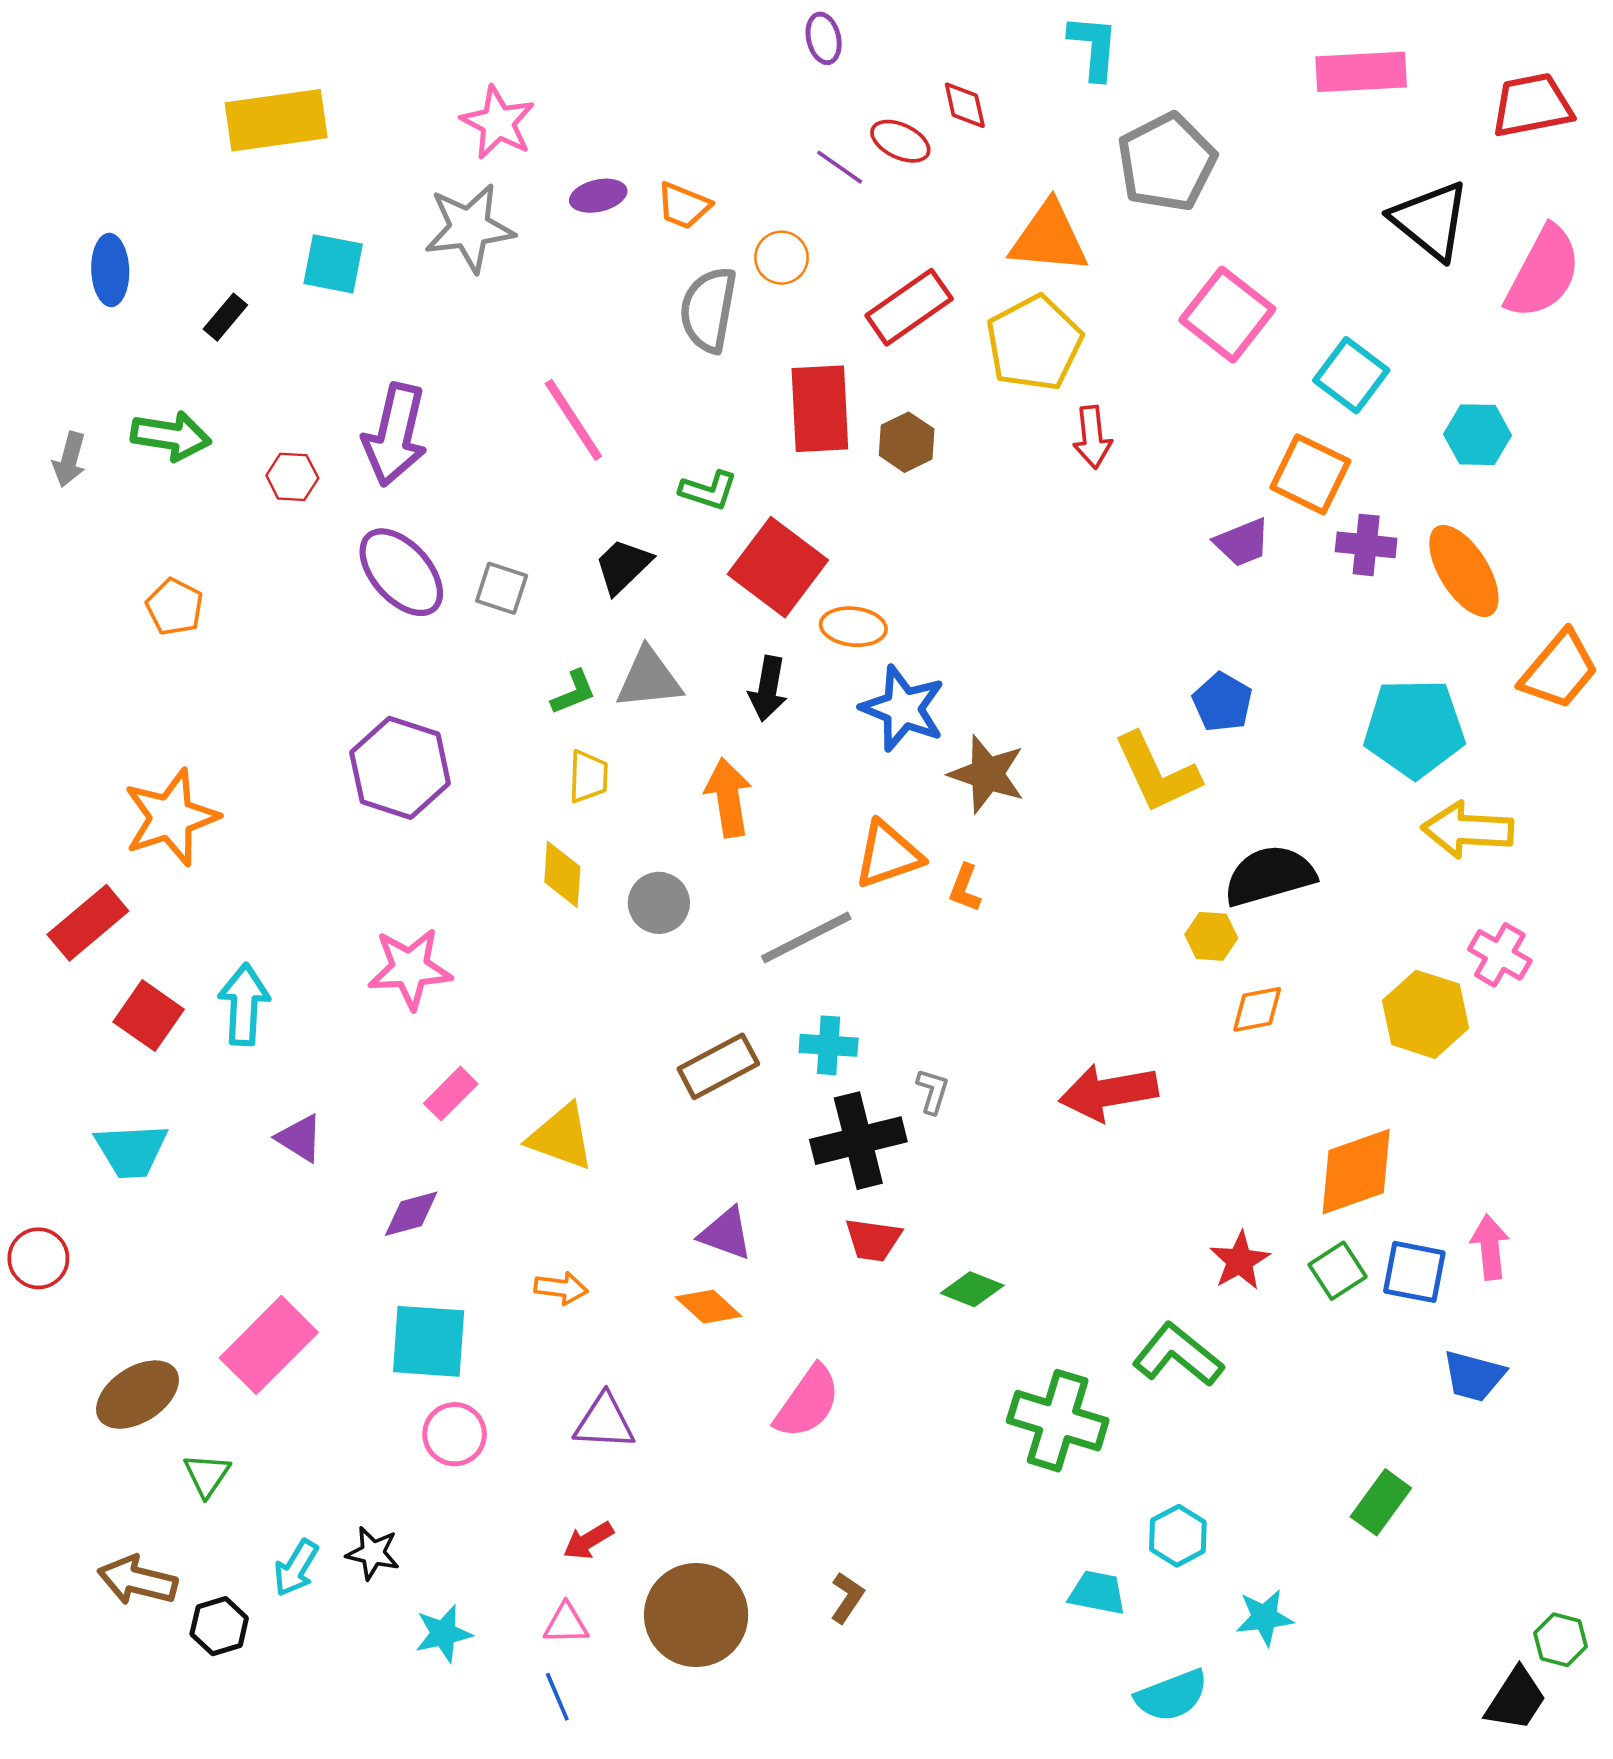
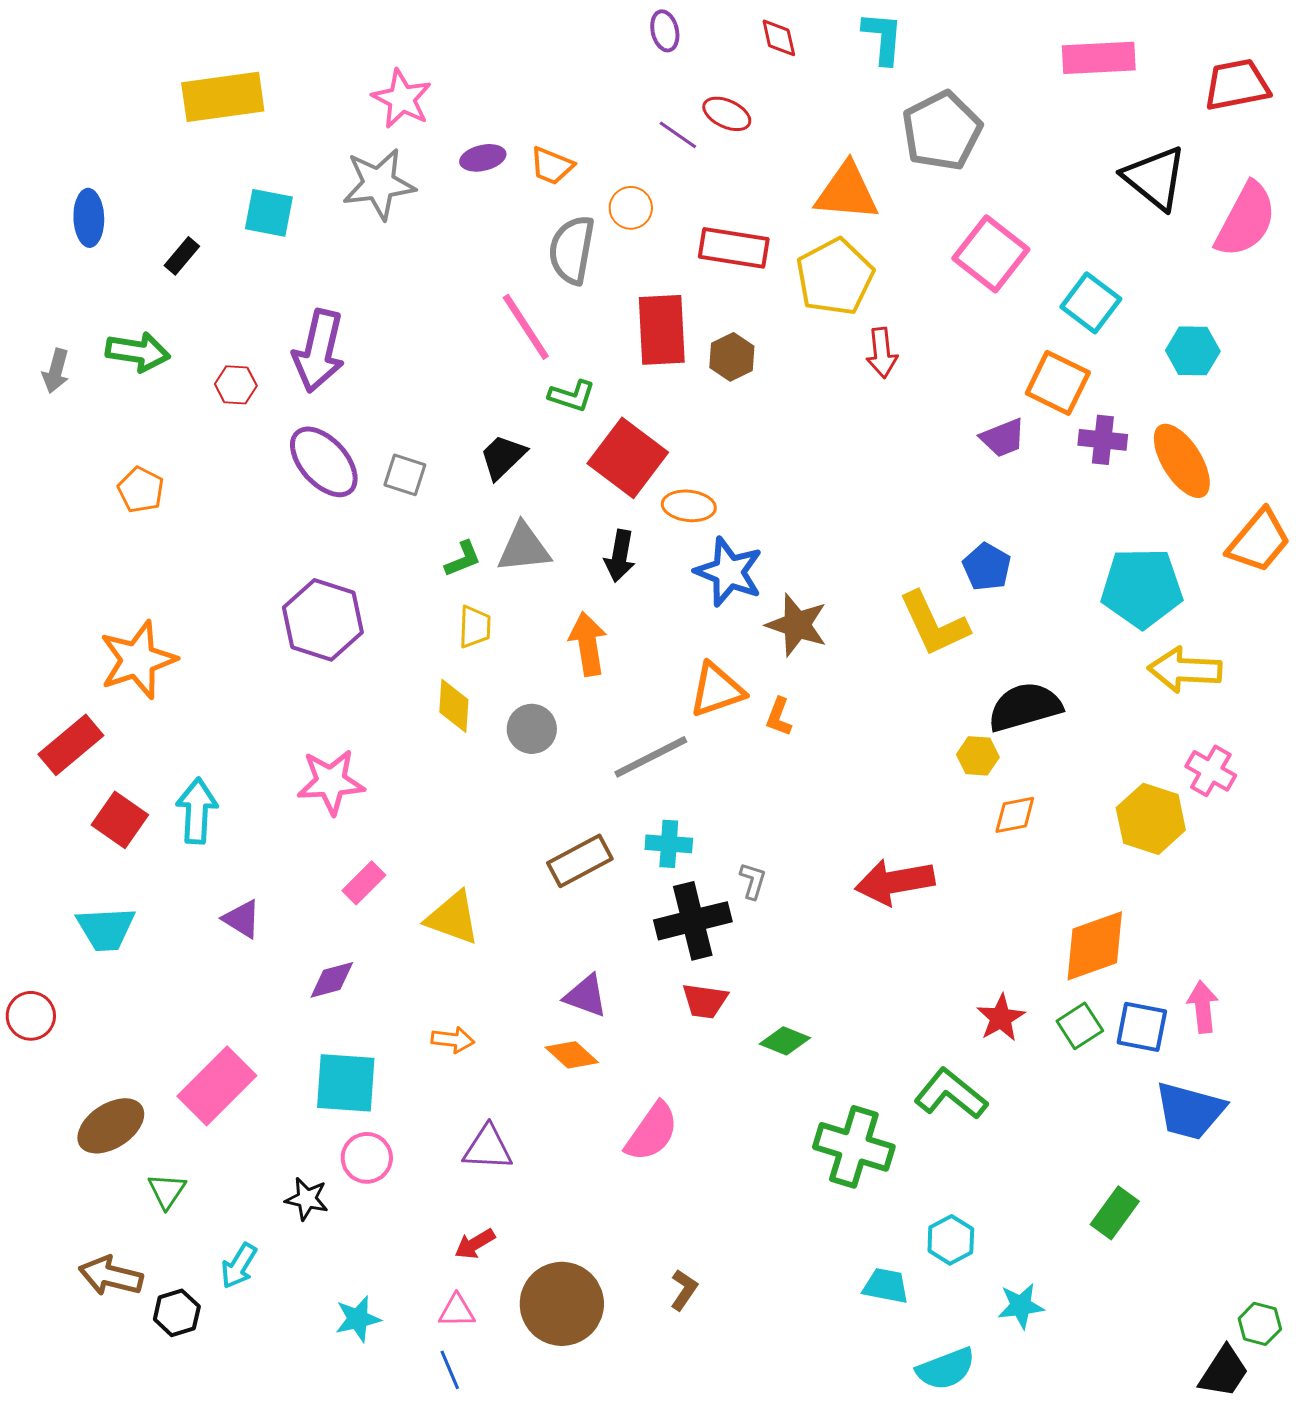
red diamond: (965, 105) -> (779, 38), moved
red rectangle: (909, 307) -> (734, 248), turned 44
pink line: (573, 420) -> (526, 327), moved
blue trapezoid: (1474, 1376) -> (1190, 1111), size x1.4
black star: (373, 1553) -> (307, 1199), moved

